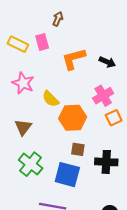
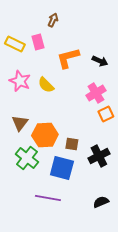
yellow semicircle: (51, 99) -> (46, 85), moved
orange hexagon: (73, 118) -> (45, 135), moved
black cross: (106, 162) -> (99, 156), turned -30

